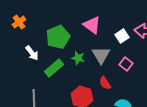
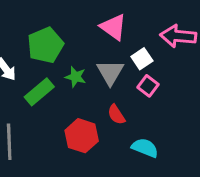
pink triangle: (92, 25) -> (113, 27), moved
white square: (122, 36) -> (142, 59), moved

